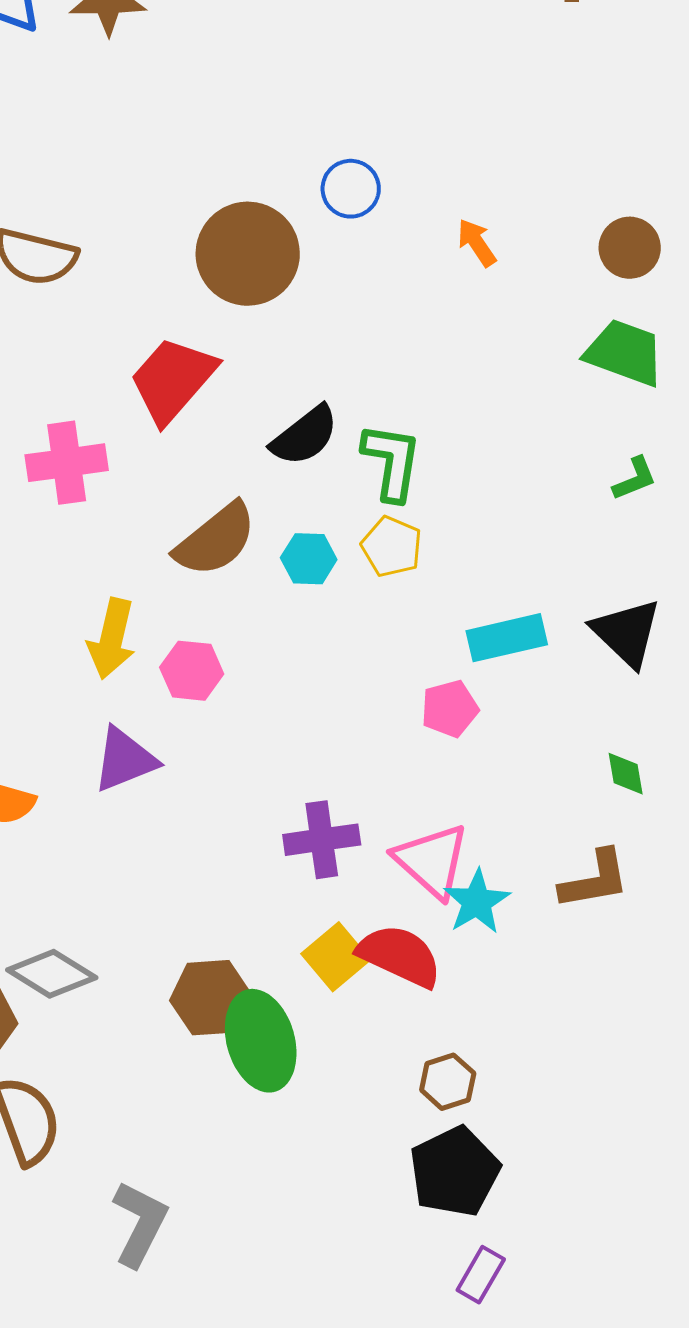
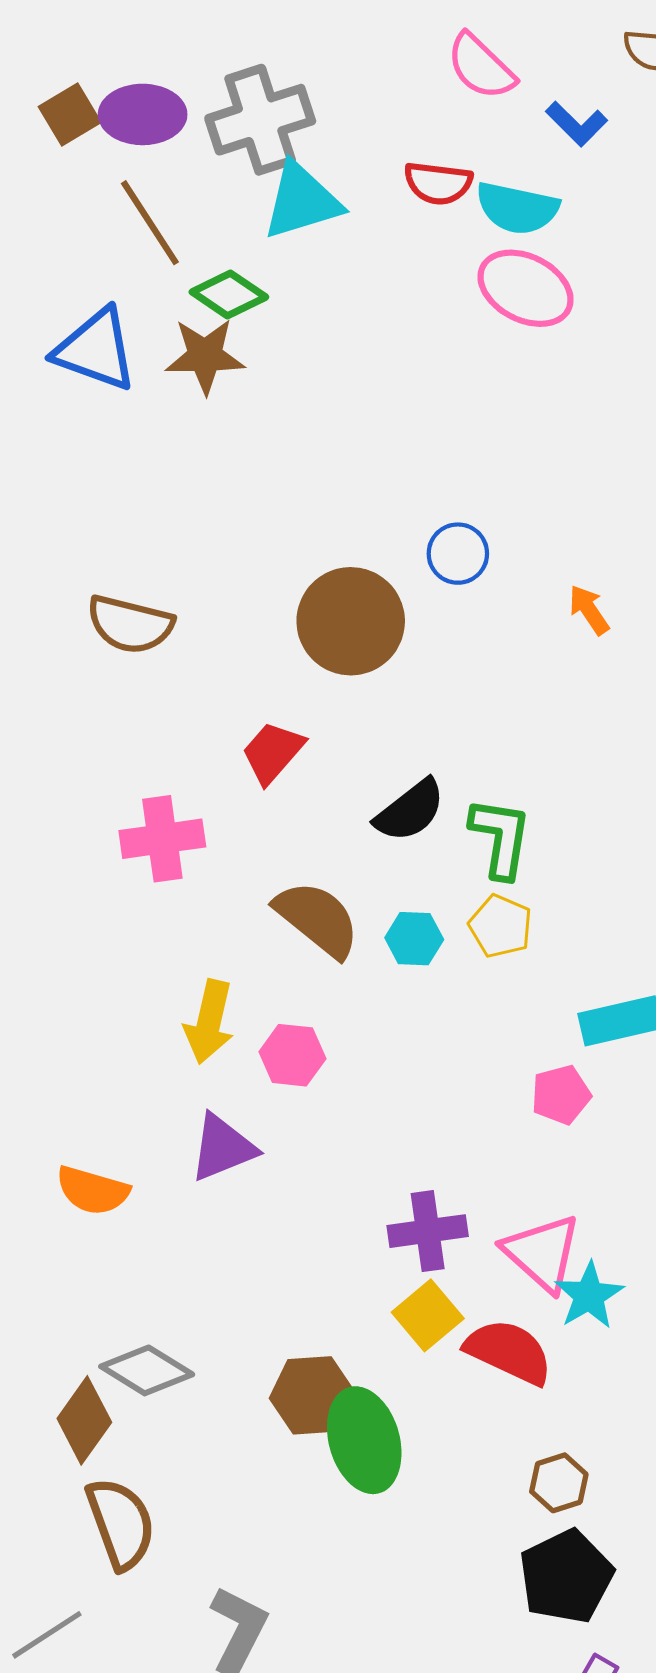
red trapezoid: (173, 380) -> (273, 752), size x0.7
brown semicircle: (216, 540) -> (317, 919), turned -102
yellow square: (336, 957) -> (428, 1315), moved

